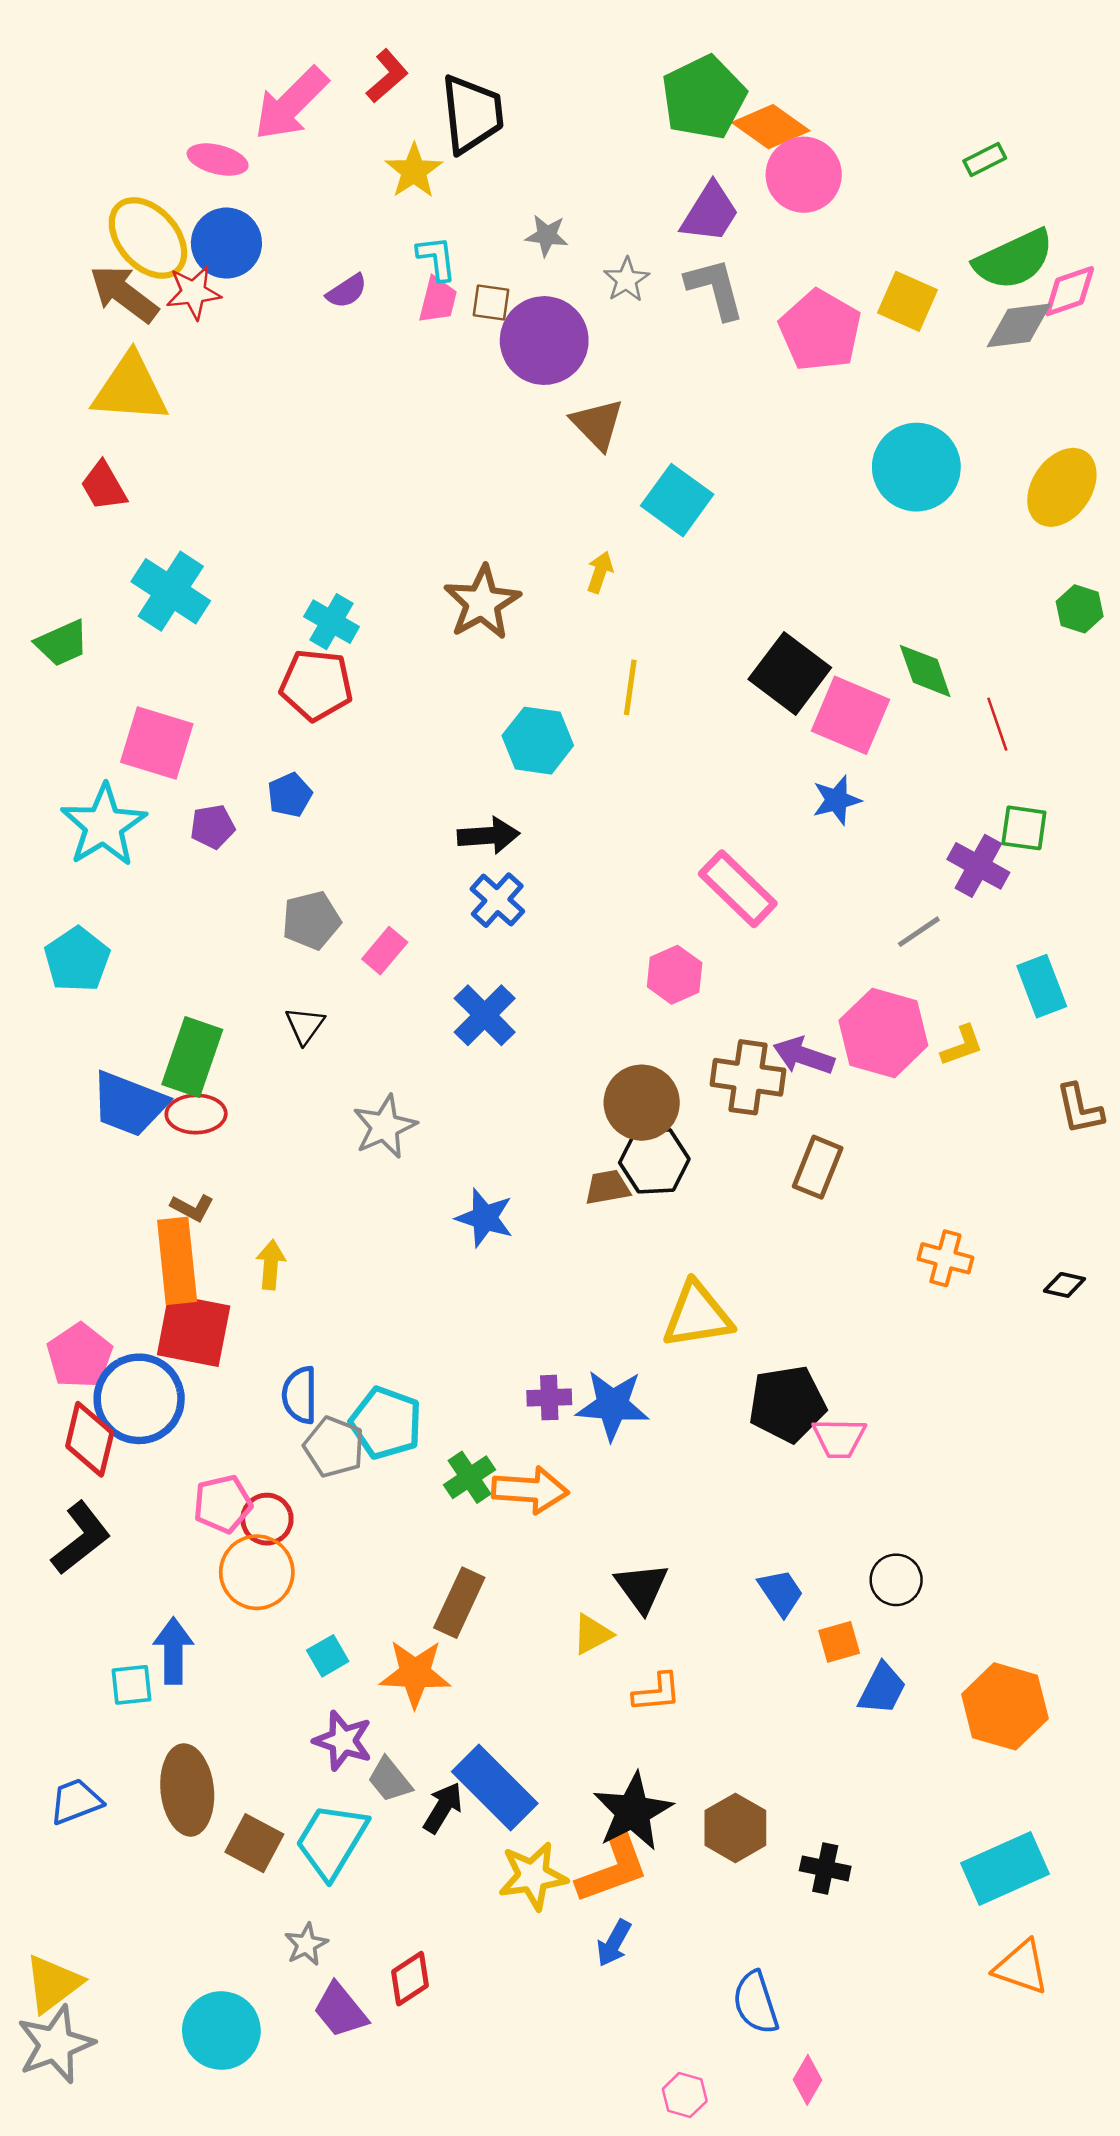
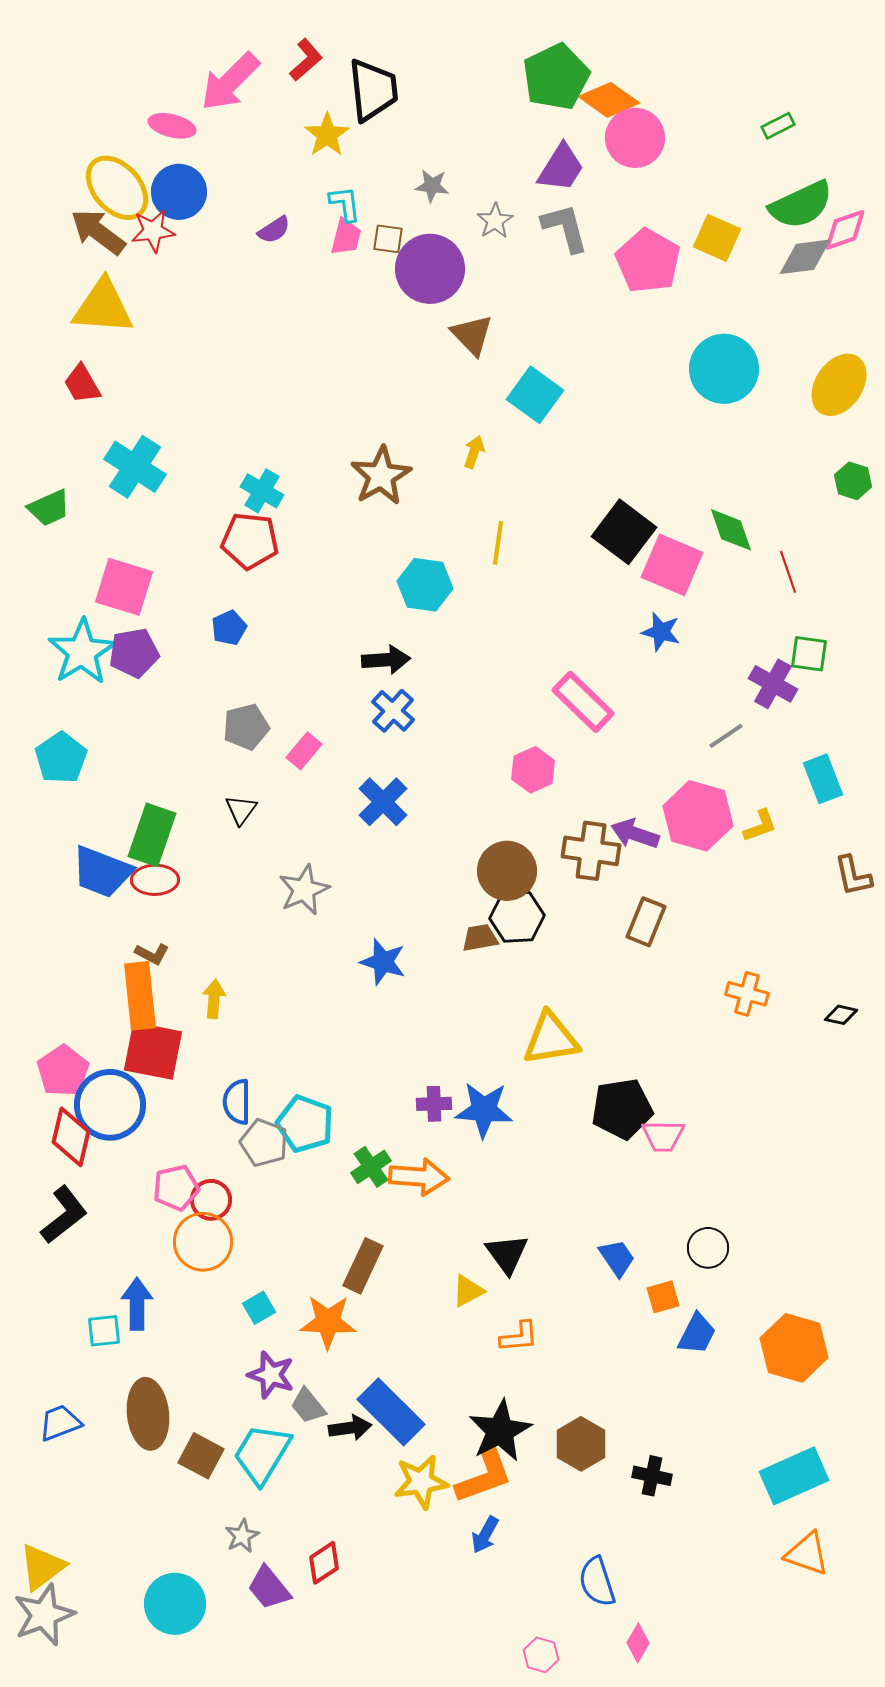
blue star: (837, 800) -> (661, 632), turned 30
purple pentagon: (213, 827) -> (134, 653), moved, size x1.4
black arrow: (443, 1808) -> (350, 1428), turned 51

